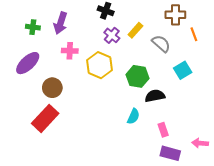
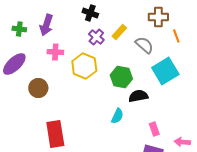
cyan square: (183, 70) -> (165, 71), size x1.5
red rectangle: (45, 118) -> (55, 134), moved, turned -52
pink rectangle: (163, 130) -> (154, 129), moved

